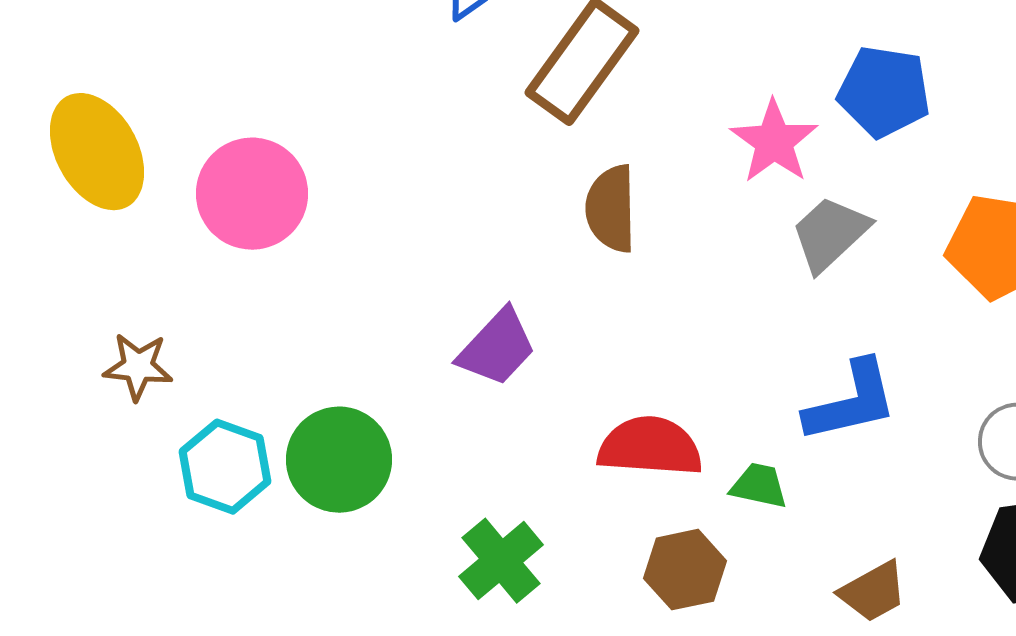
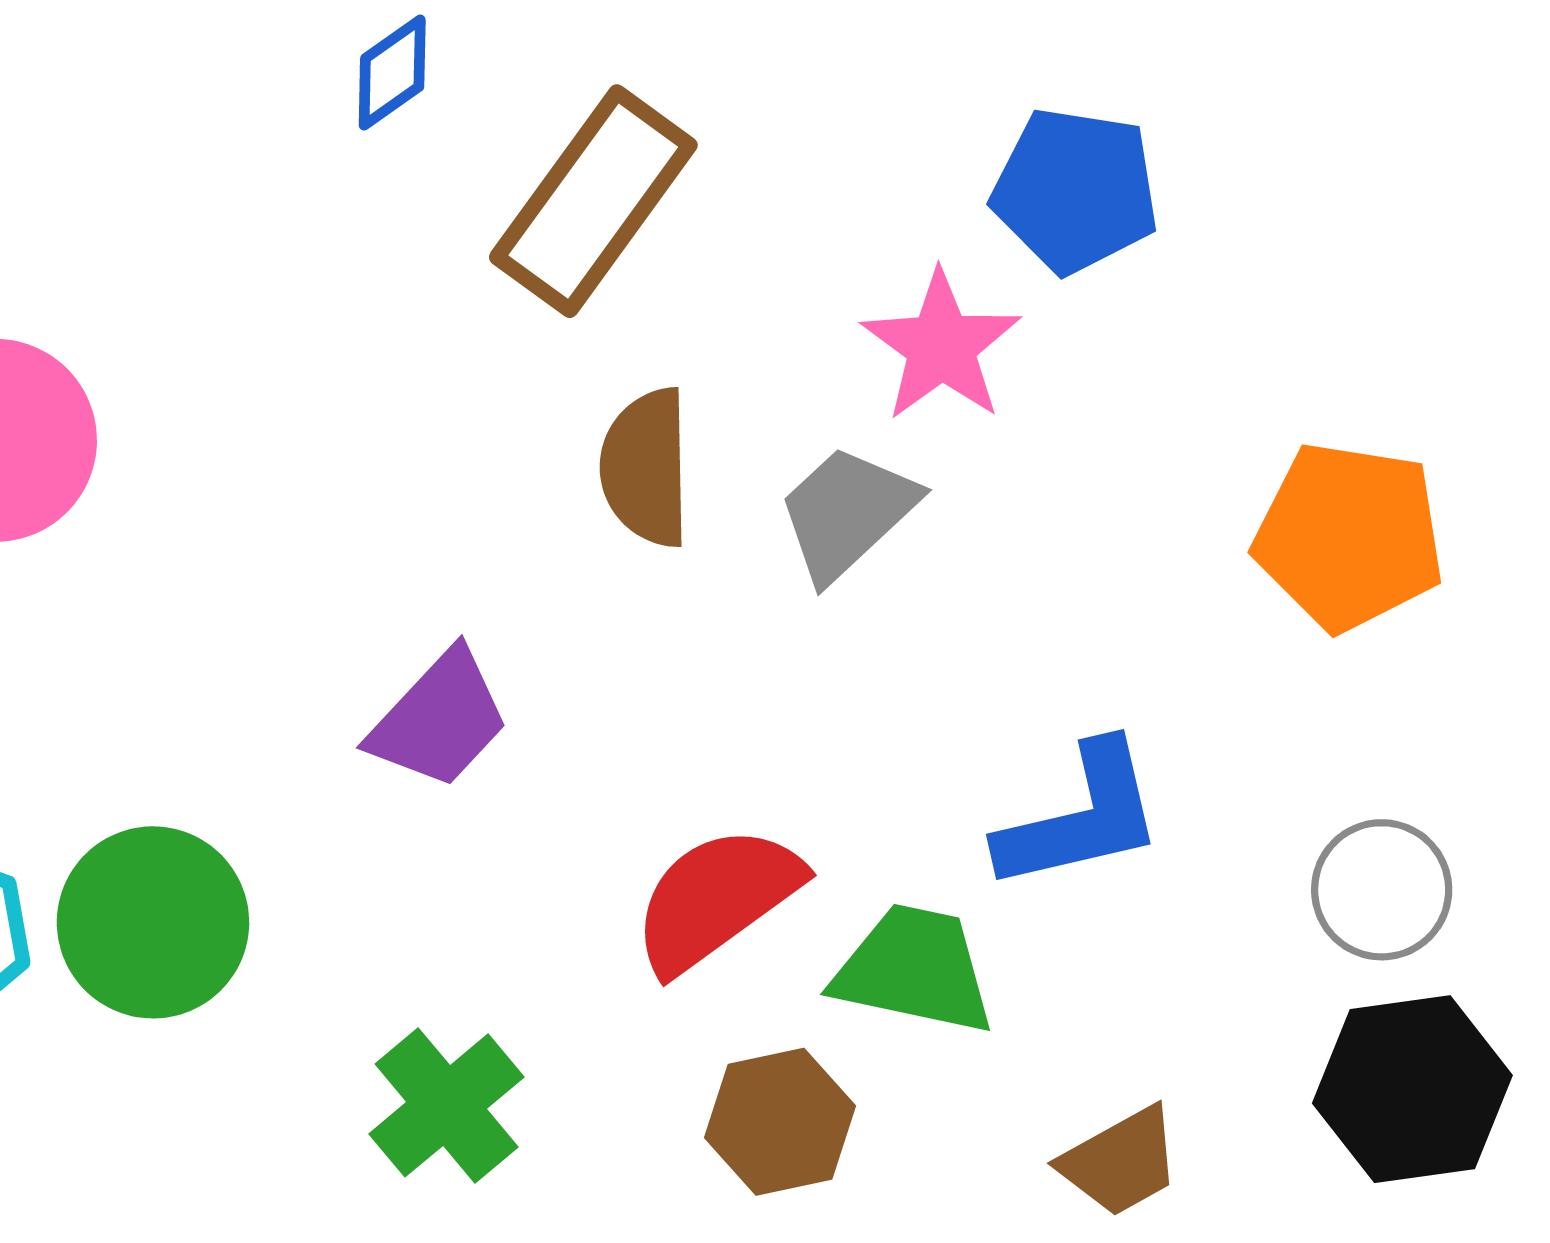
blue pentagon: (884, 92) -> (1075, 190), moved
gray trapezoid: (830, 234) -> (847, 513), moved
red semicircle: (650, 447) -> (717, 899), turned -40
green trapezoid: (759, 486) -> (914, 970), size x1.6

